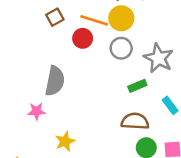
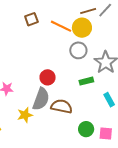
red circle: (83, 38) -> (48, 77), moved
gray semicircle: (55, 81) -> (41, 99), moved
brown semicircle: (135, 121) -> (62, 106), moved

